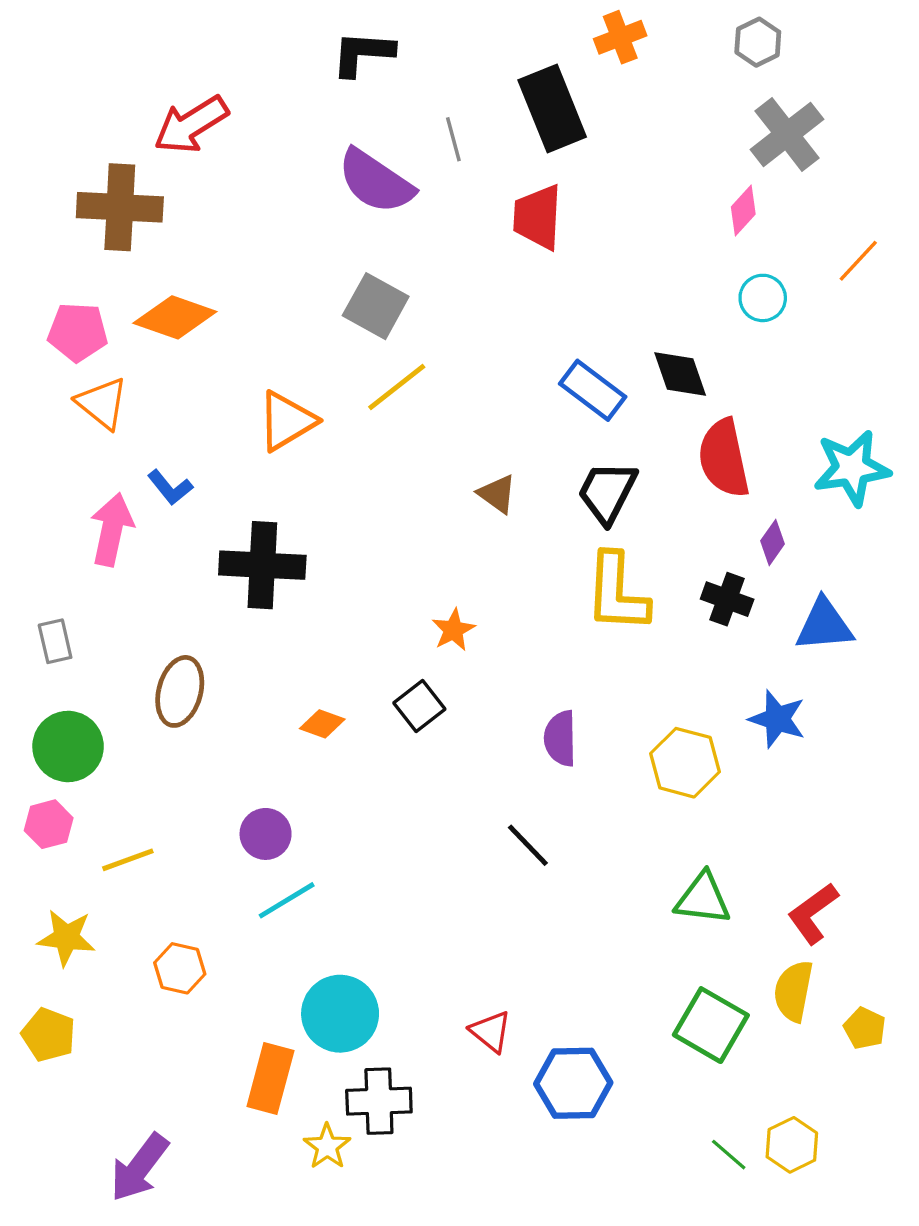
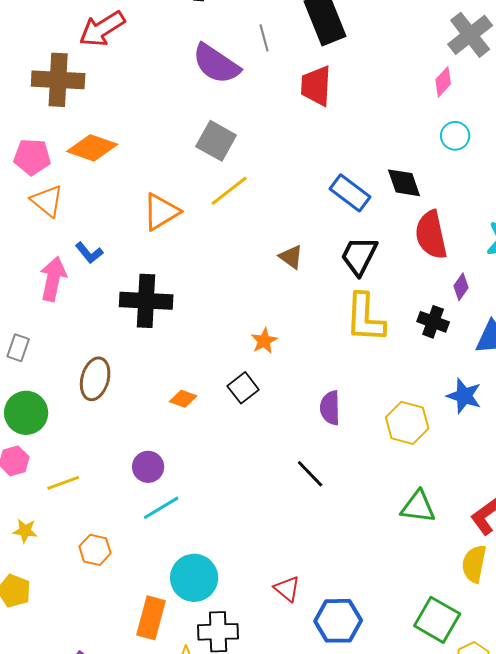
gray rectangle: (55, 641) -> (18, 348), turned 32
yellow star: (66, 938) -> (25, 531), size x0.7
green square: (711, 1025) -> (437, 620), moved

